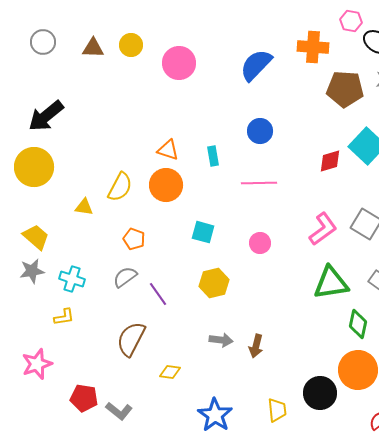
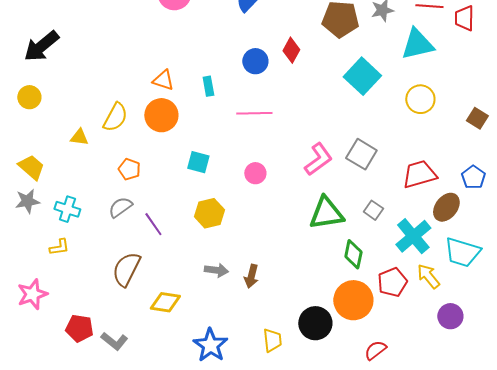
red diamond: (330, 161) -> (291, 50), moved, turned -45
yellow circle: (34, 167) -> (29, 97), size x0.6
yellow diamond: (170, 372) -> (165, 302), size x1.4

